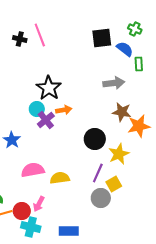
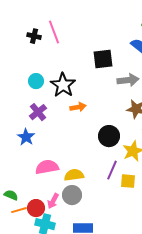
black square: (102, 38) -> (103, 59), moved
cyan circle: (37, 109) -> (36, 81), moved
purple cross: (46, 120) -> (38, 112), moved
yellow square: (114, 184) -> (128, 181), turned 35
gray circle: (101, 198) -> (72, 195), moved

